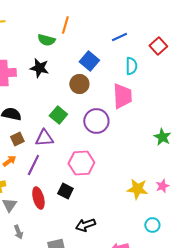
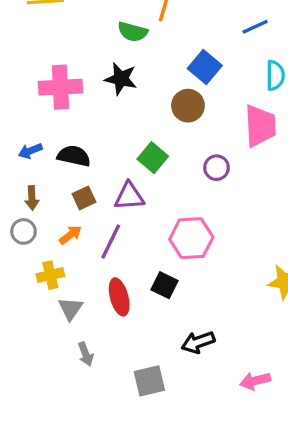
purple circle: (96, 121) -> (217, 168), size x0.6

